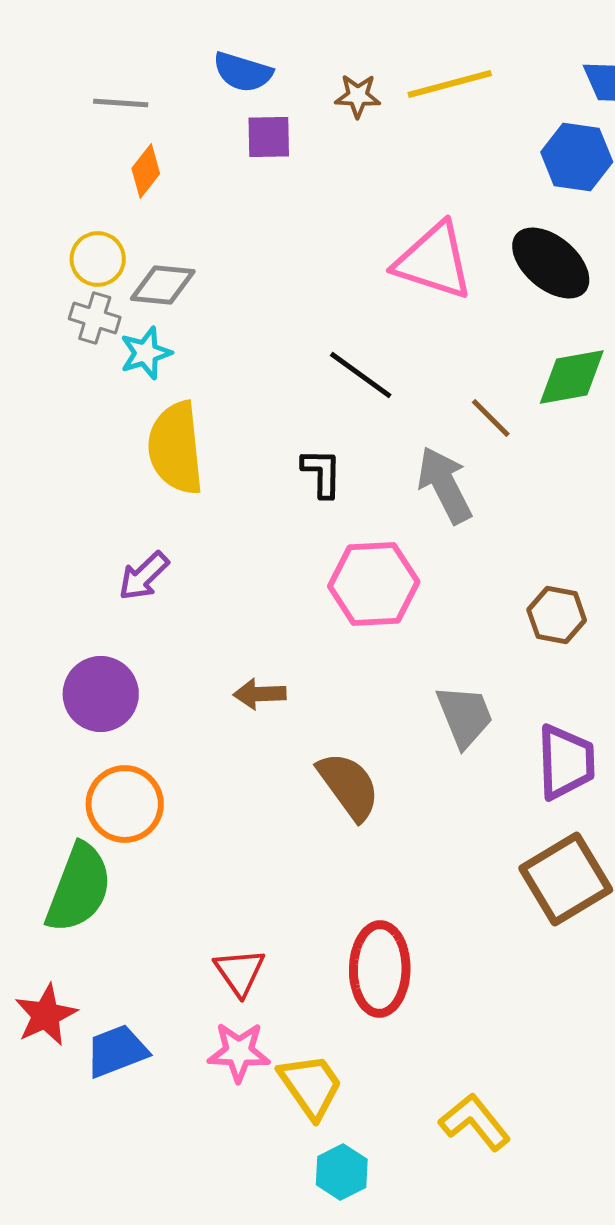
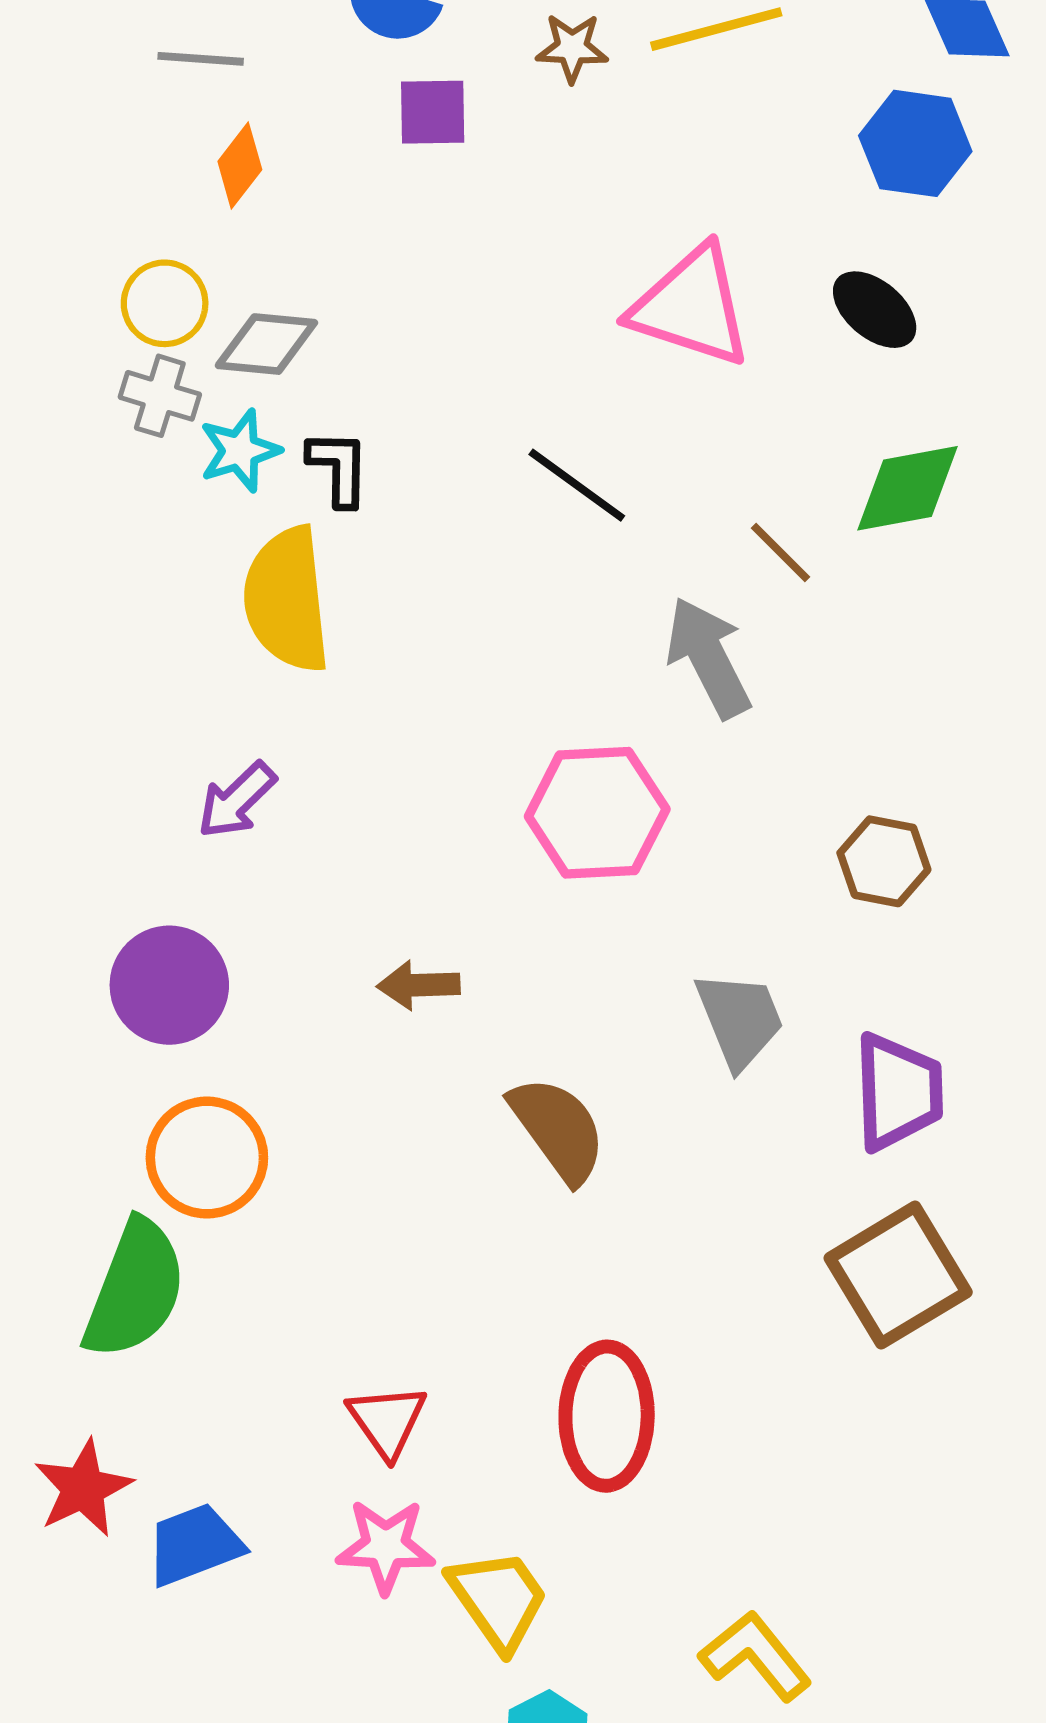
black ellipse: (551, 263) -> (875, 310), size x0.7
black L-shape: (322, 473) -> (339, 468), moved

